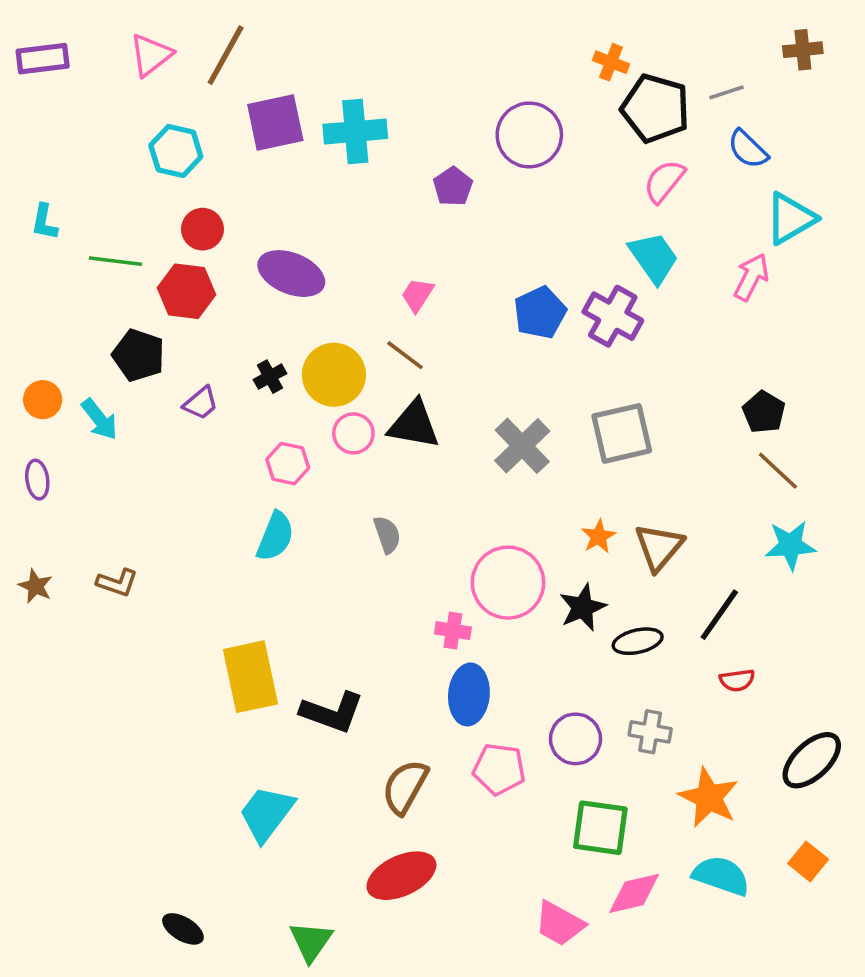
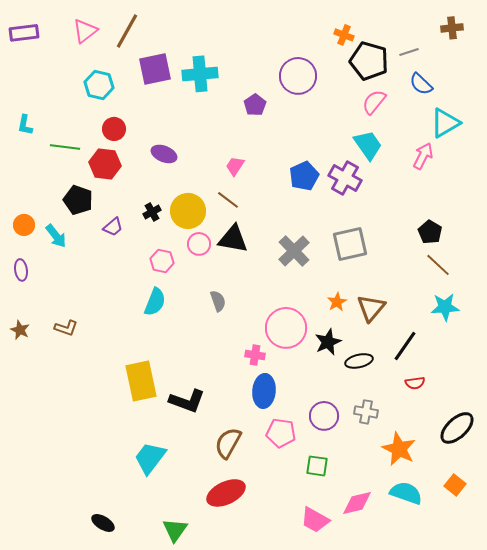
purple ellipse: (291, 274) -> (164, 154), size x0.7
green square: (600, 828) -> (317, 466), moved, size x0.7

